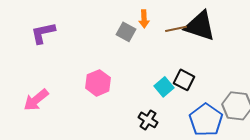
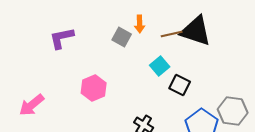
purple L-shape: (43, 33) -> (62, 38), moved
cyan square: (164, 87) -> (160, 66), moved

